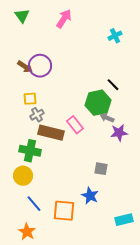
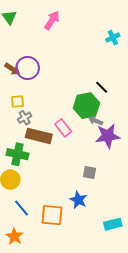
cyan cross: (115, 36) -> (113, 38), moved
purple star: (119, 133) -> (108, 136), size x1.4

